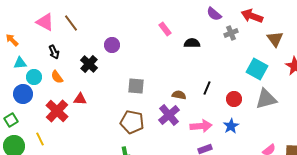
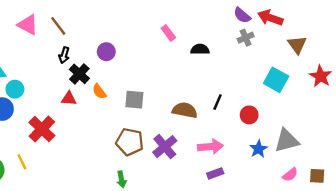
purple semicircle: (214, 14) -> (242, 15), moved
black arrow: (54, 52) -> (64, 55), moved, turned 40
orange semicircle: (57, 77) -> (99, 91), moved
brown semicircle: (179, 95) -> (185, 110), size x1.5
red triangle: (80, 99) -> (69, 99), moved
gray triangle: (266, 99) -> (287, 141), moved
purple cross: (169, 115) -> (165, 147), moved
blue star: (231, 126) -> (258, 149), moved

